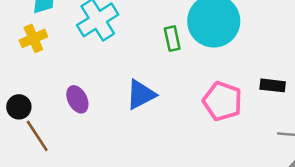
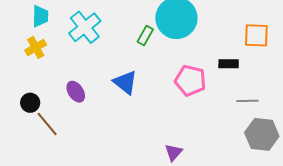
green rectangle: (172, 39) -> (145, 35), turned 48
blue triangle: (141, 95) -> (125, 82), turned -48

